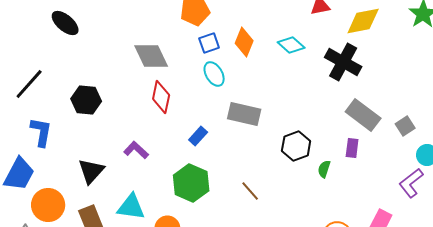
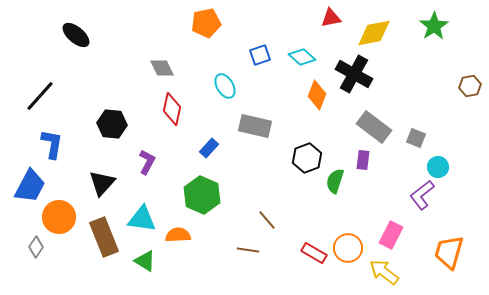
orange diamond: (244, 42) -> (317, 95), moved
blue square: (209, 43) -> (260, 55), moved
gray diamond: (151, 56) -> (162, 68), size x0.7
black hexagon: (86, 100) -> (112, 124), moved
gray square: (405, 126) -> (416, 138), turned -36
purple L-shape: (136, 150) -> (147, 162), turned 75
green semicircle: (324, 169) -> (335, 181), size x1.4
brown line: (250, 191) -> (267, 220), moved

